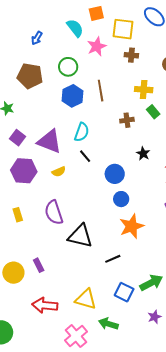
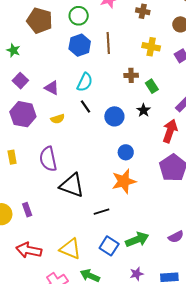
green rectangle: (153, 112) -> (152, 86), moved
purple triangle: (49, 141) -> (52, 88), size x0.6
blue circle: (115, 174) -> (114, 116), moved
blue circle: (121, 199) -> (126, 152), moved

